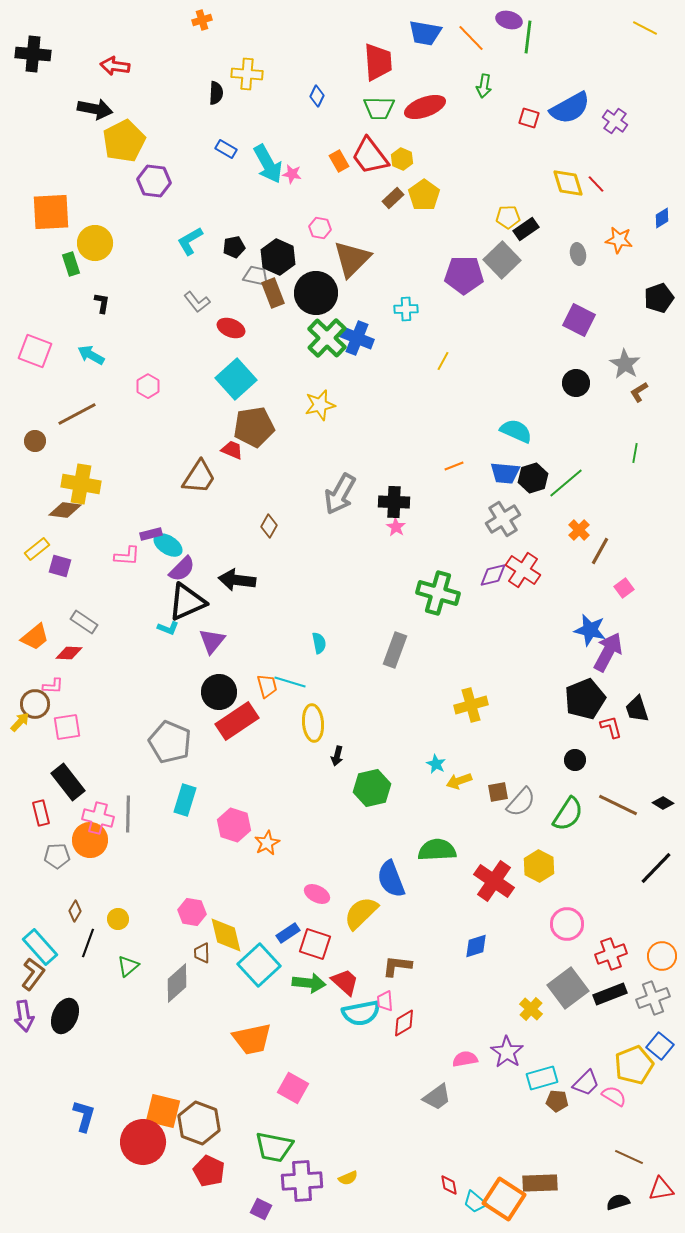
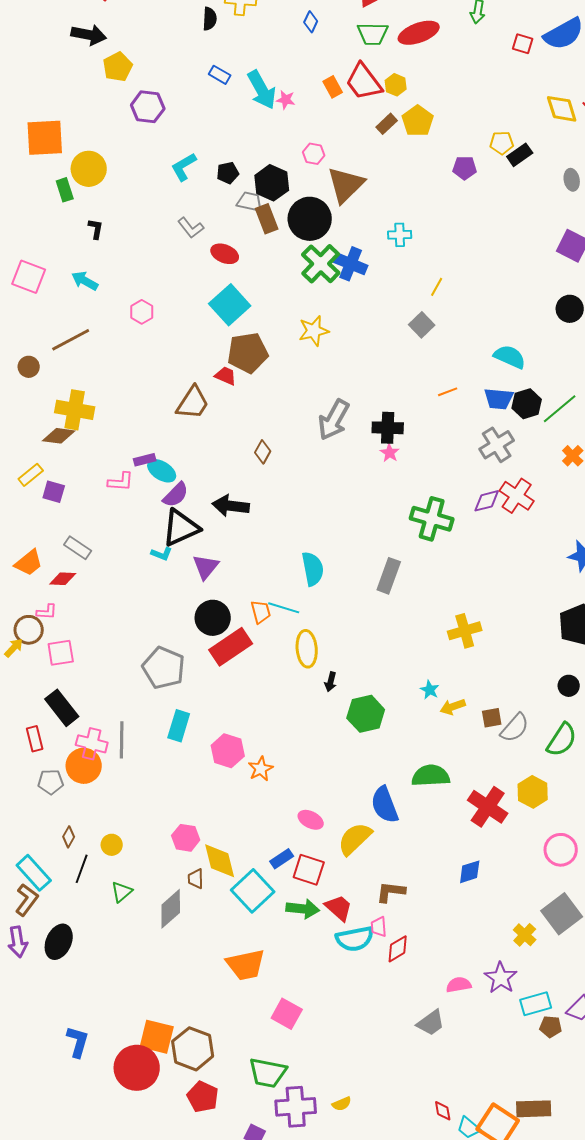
yellow pentagon: (124, 141) -> (118, 67), size x0.7
gray square: (502, 260) -> (422, 325), moved, size x0.7
purple pentagon: (464, 275) -> (465, 168), moved, size x0.6
cyan semicircle: (319, 643) -> (313, 569), size x1.6

